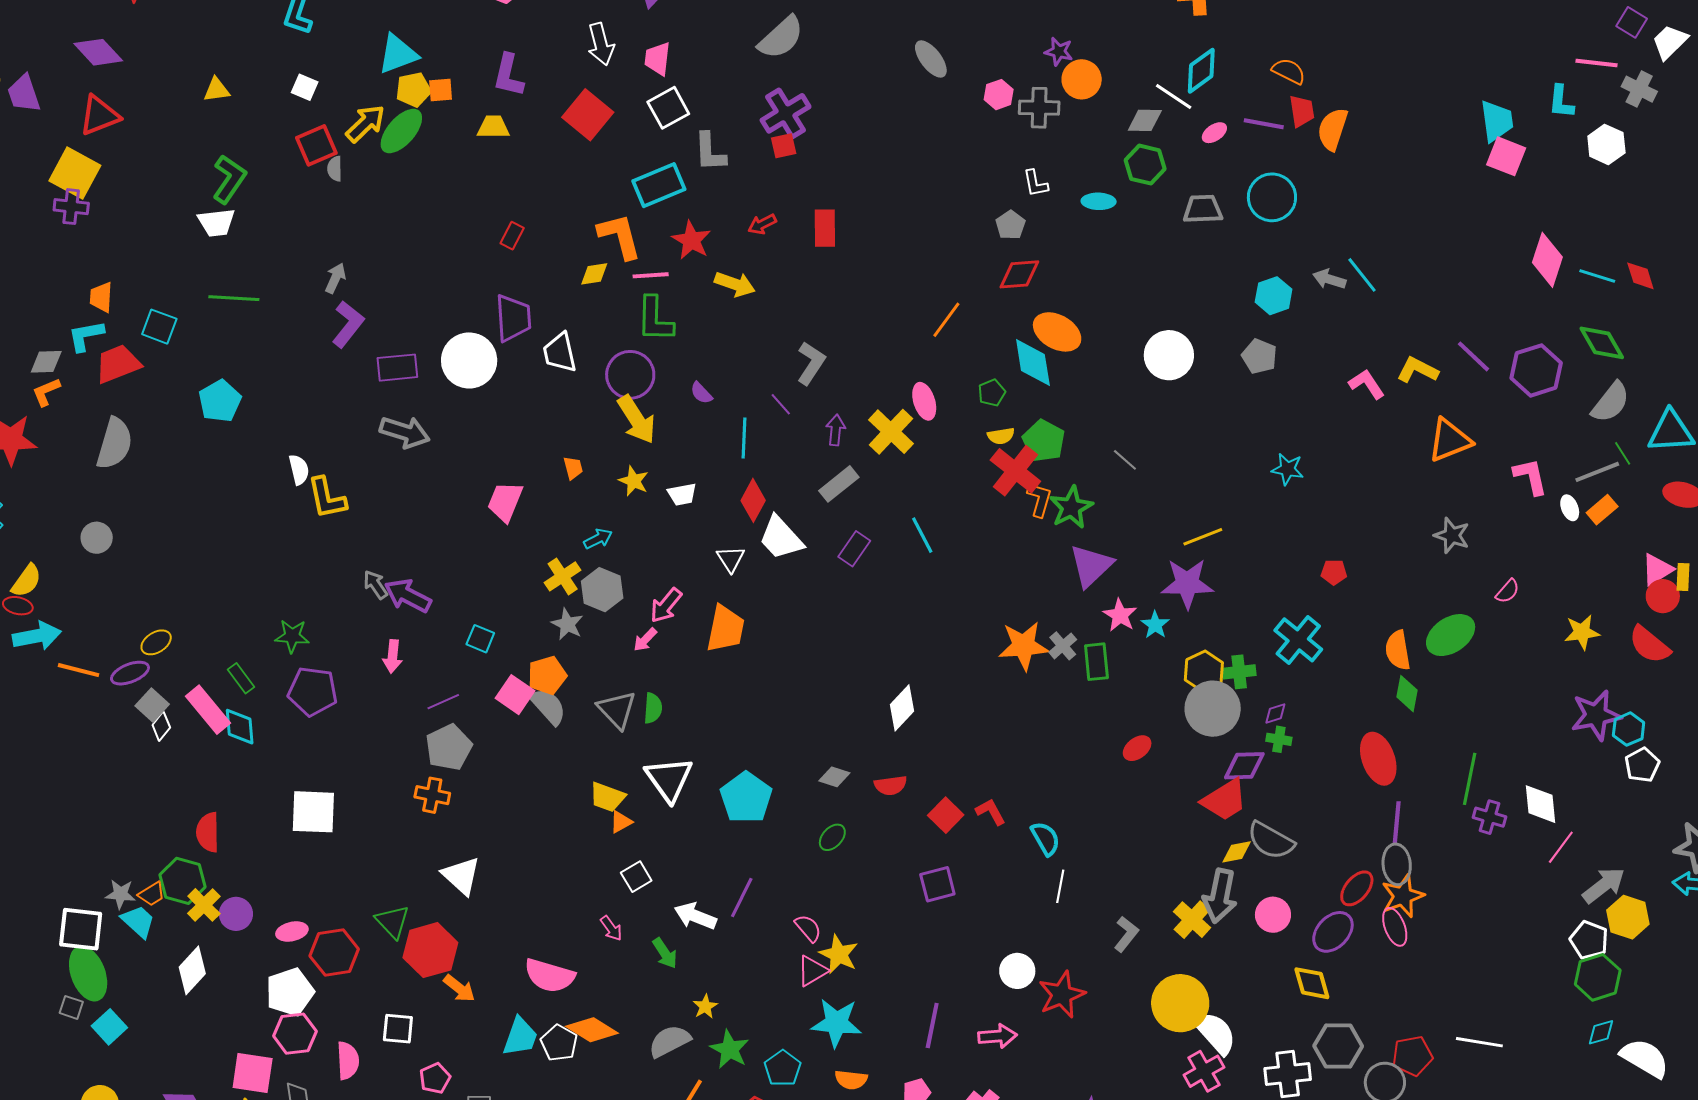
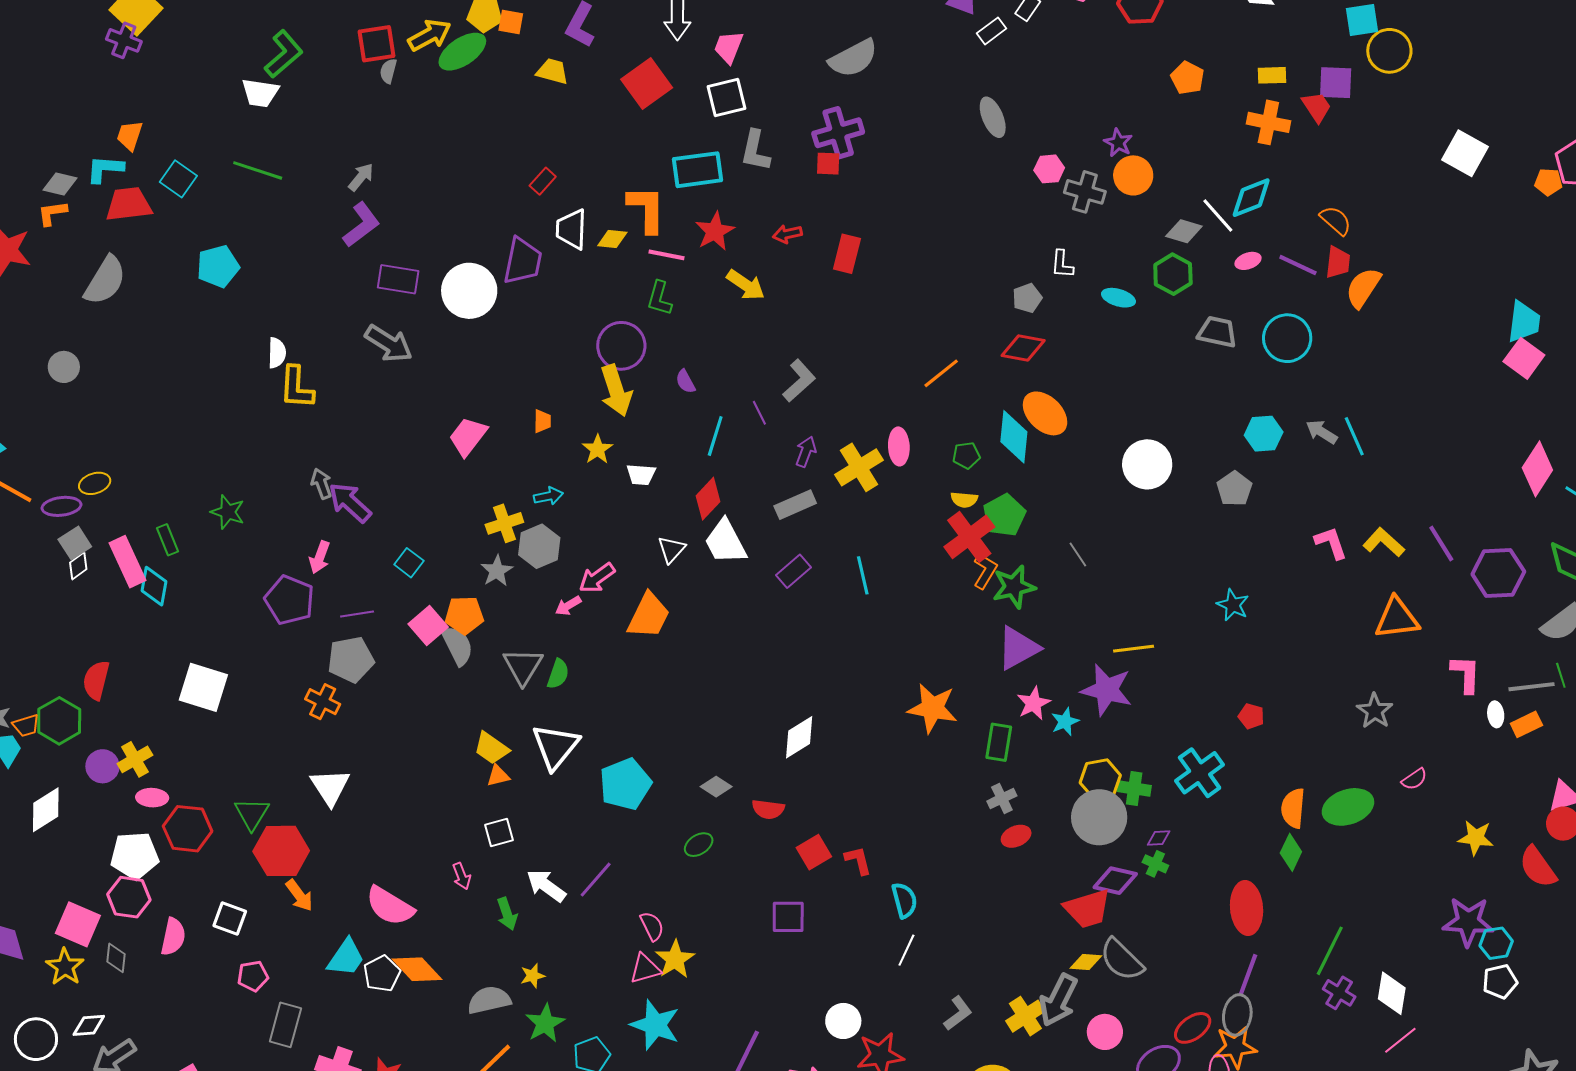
green L-shape: (655, 319) -> (659, 298), size x0.7
white trapezoid: (560, 353) -> (571, 229), moved
gray cross: (1063, 646) -> (1002, 798), moved
purple pentagon: (313, 691) -> (289, 600), moved
yellow cross: (204, 905) -> (135, 759), moved

